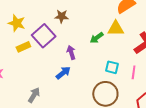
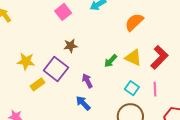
yellow triangle: (116, 28) -> (133, 58), moved, turned 36
cyan square: (112, 67) -> (132, 88), turned 32
blue arrow: (63, 73) -> (83, 103), turned -84

